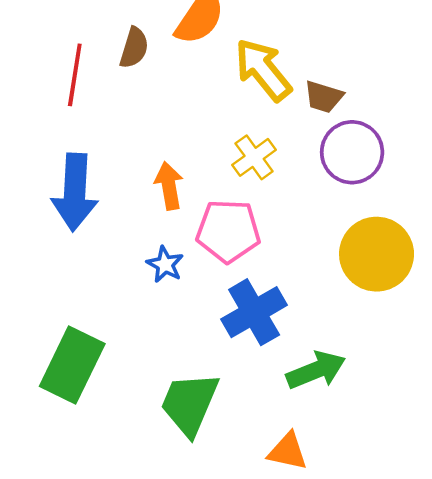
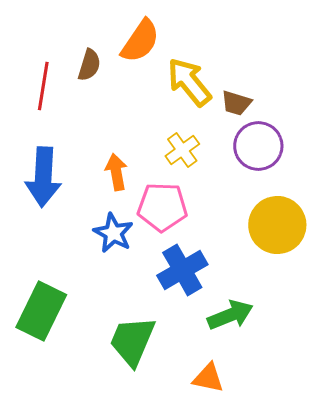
blue star: (165, 264) -> (113, 233), size x1.4

